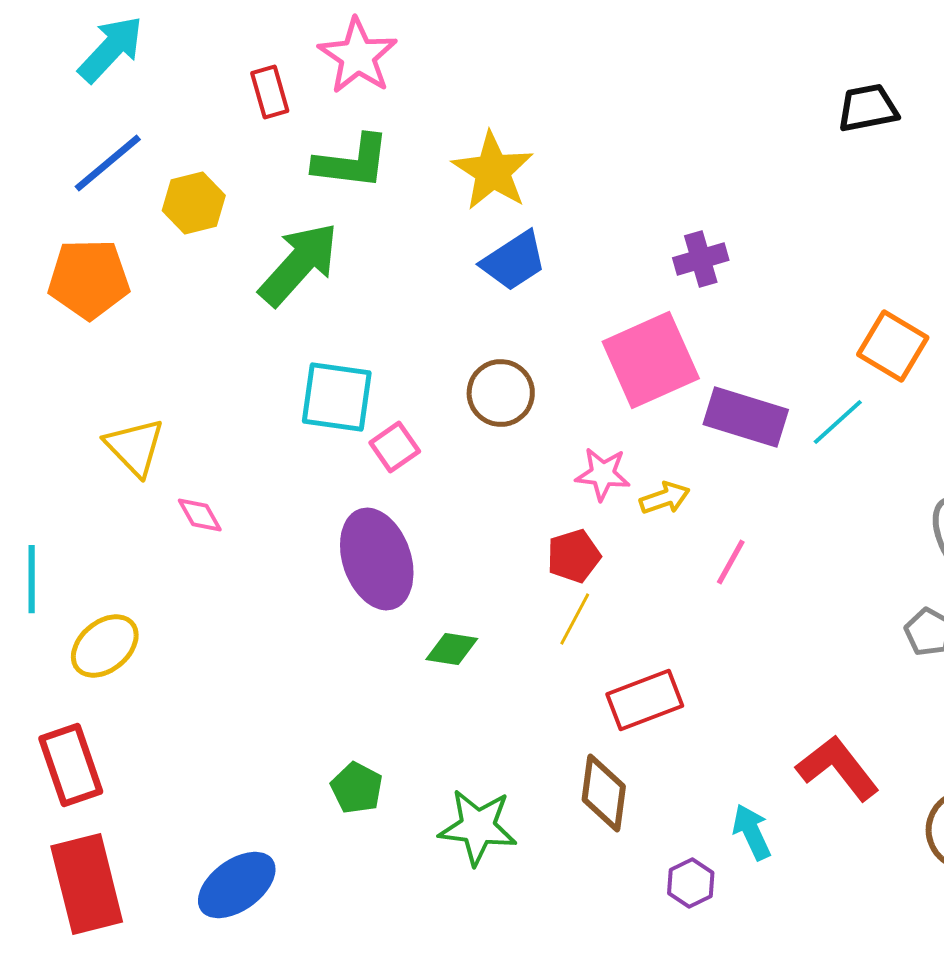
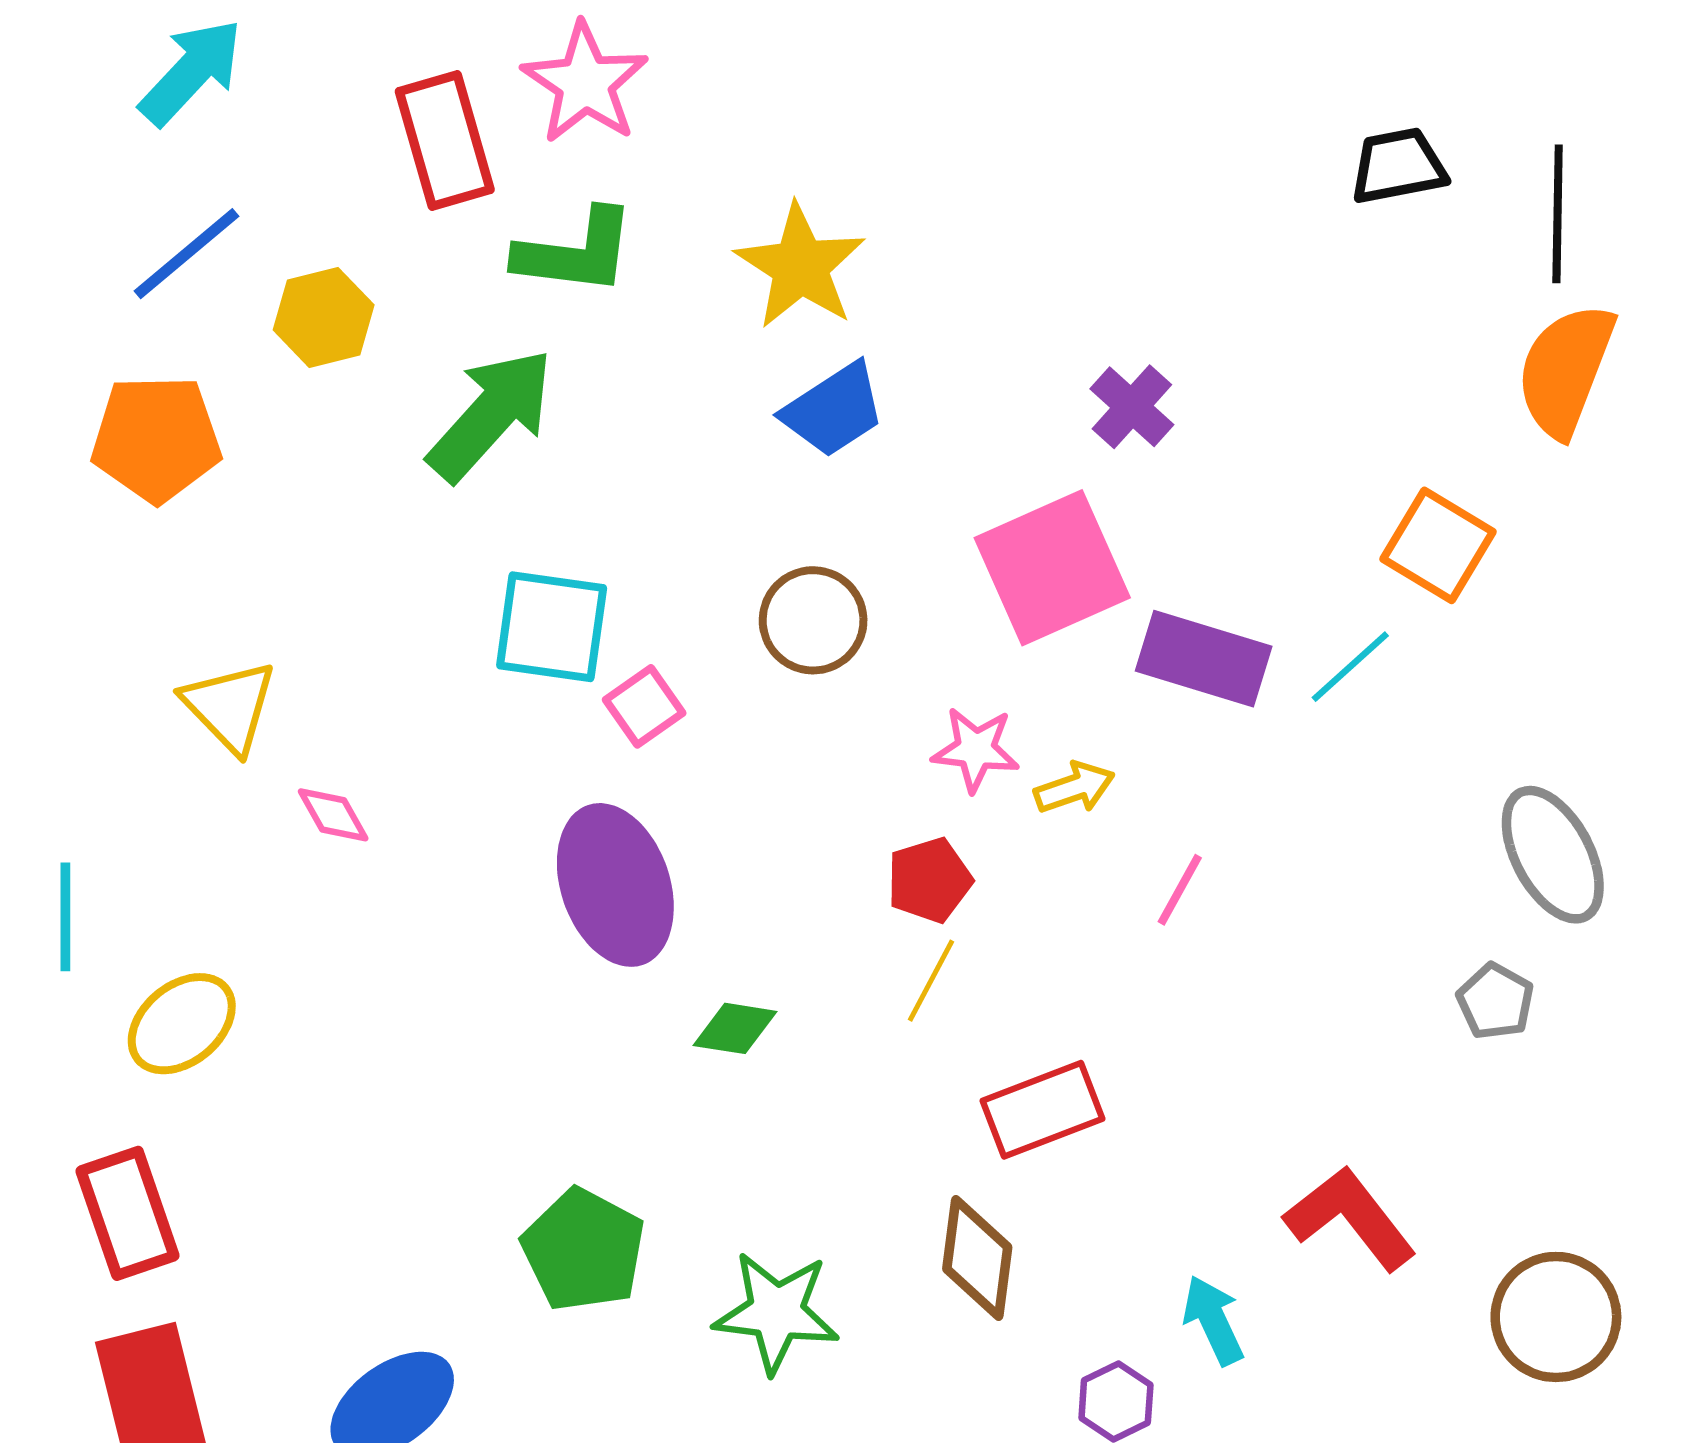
red rectangle: (270, 92) -> (445, 140), size x1.6
purple cross: (701, 259) -> (1132, 407), turned -32
green pentagon: (357, 788) -> (583, 1250), size x1.5

